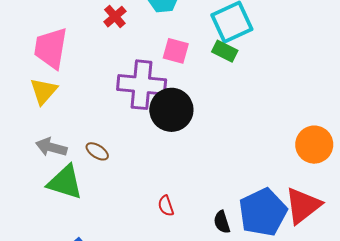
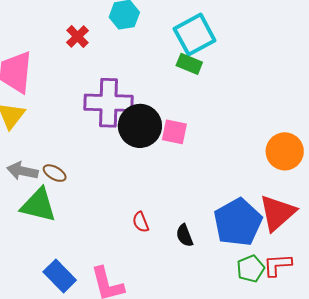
pink square: (176, 51) -> (174, 132), moved
brown ellipse: (97, 151) -> (55, 173), moved
black semicircle: (222, 222) -> (185, 235), moved

